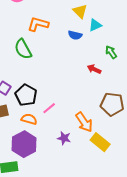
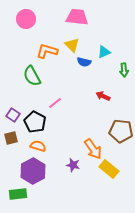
yellow triangle: (80, 11) -> (72, 45), moved
green arrow: (111, 52) -> (124, 70), moved, turned -152
pink line: (49, 108) -> (55, 103), moved

